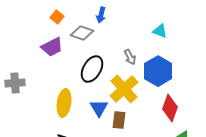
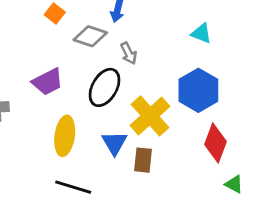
purple trapezoid: (52, 47) -> (48, 82), moved
gray arrow: (130, 57) -> (129, 53), moved

